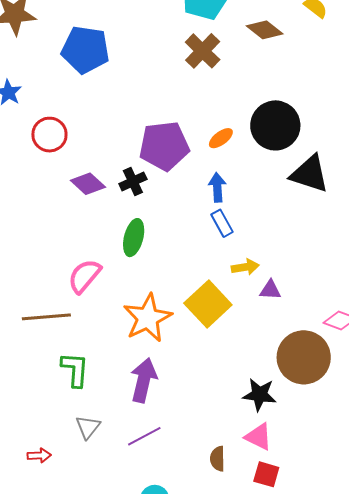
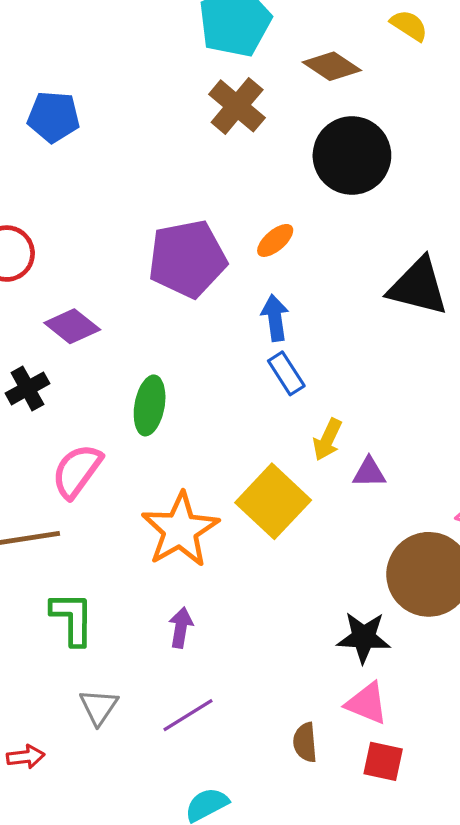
blue pentagon: (85, 50) -> (54, 117), size x0.7
black circle: (275, 125) -> (352, 155), moved
black cross: (133, 182) -> (27, 388), moved
yellow arrow: (245, 267) -> (327, 440), turned 128
purple arrow: (144, 380) -> (181, 628), size x0.6

